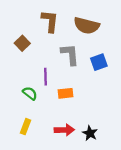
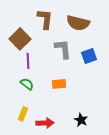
brown square: (22, 43) -> (20, 39), size x1.5
purple line: (46, 77) -> (28, 61), moved
red arrow: (64, 130) -> (45, 123), moved

